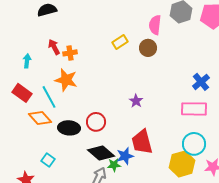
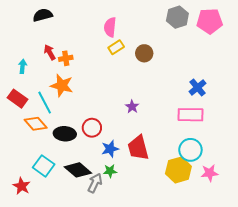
pink semicircle: (155, 25) -> (110, 27), moved
black diamond: (101, 153) -> (78, 170), moved
blue star: (125, 156) -> (110, 149), moved
cyan square: (48, 160) -> (44, 166), size x1.5

